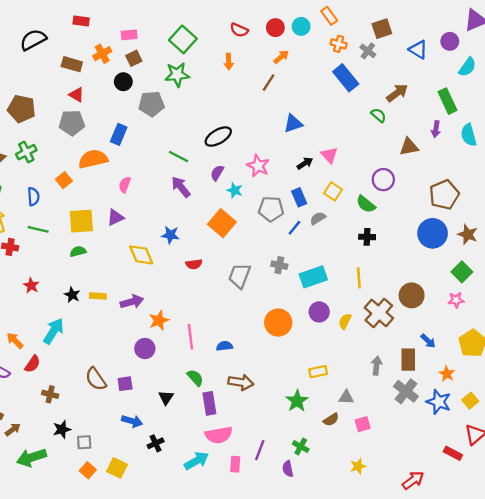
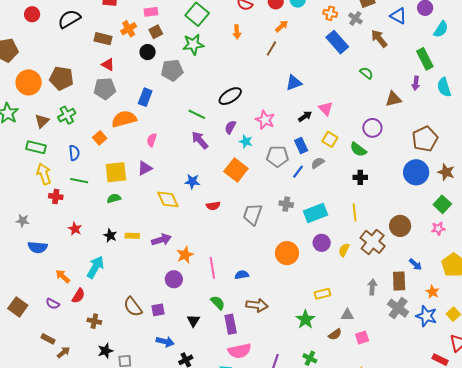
brown arrow: (397, 93) -> (379, 39), moved, turned -90

